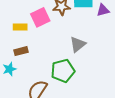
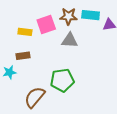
gray triangle: (78, 44) -> (70, 40), moved, turned 36

